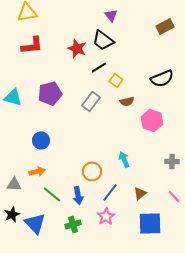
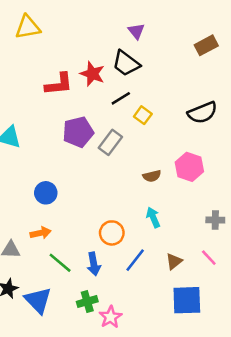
red L-shape: (32, 45) -> (59, 84), moved
purple pentagon: (50, 93) -> (78, 132), moved
brown semicircle: (127, 101) -> (152, 176), moved
pink line: (174, 196) -> (209, 258), moved
pink star: (106, 216) -> (110, 317), moved

